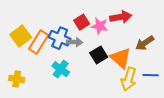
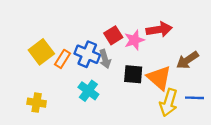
pink star: (100, 26) -> (134, 40), turned -30
orange rectangle: (39, 42) -> (62, 59), size x0.7
gray arrow: (75, 42) -> (105, 59), turned 70
black square: (99, 55) -> (133, 74), turned 36

